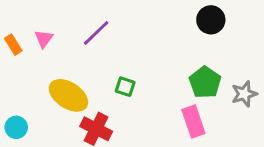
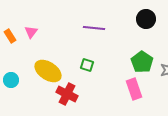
purple line: (96, 33) -> (94, 28), moved, turned 50
cyan circle: (16, 127) -> (11, 80), moved

